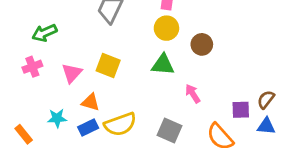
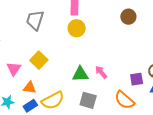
brown circle: (202, 44) -> (128, 17), moved
green triangle: (163, 65) -> (80, 74), moved
yellow square: (108, 66) -> (39, 60), turned 30

